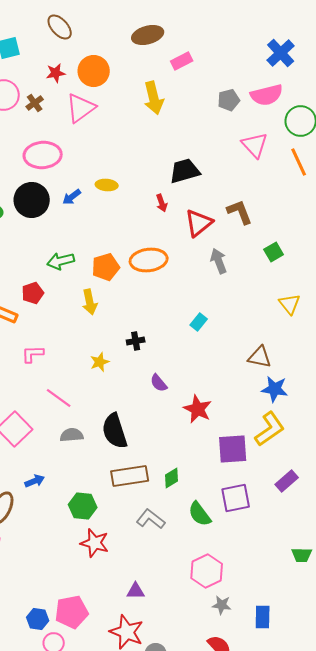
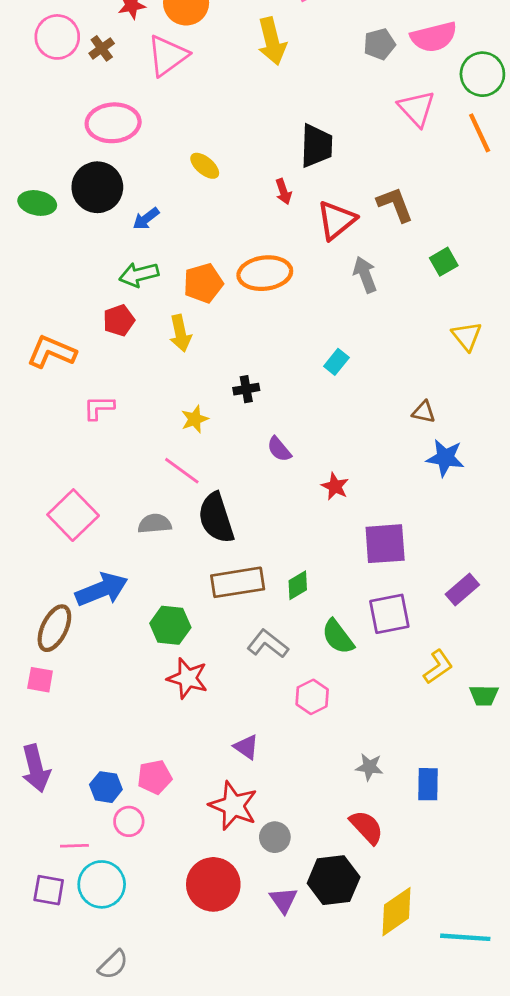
black trapezoid: (185, 171) -> (316, 146), turned 108
yellow ellipse: (107, 185) -> (205, 166), turned 35
blue arrow: (72, 197) -> (146, 219), moved
red pentagon: (33, 293) -> (119, 320), moved
brown triangle: (260, 357) -> (424, 412), size x0.7
pink line: (59, 398) -> (182, 471), moved
red star: (198, 409) -> (335, 486), size x0.7
yellow L-shape: (270, 429) -> (438, 667), moved, size x0.7
blue arrow: (35, 481) -> (102, 590), size x1.8
pink hexagon: (207, 571) -> (312, 697), moved, size x0.7
purple triangle: (136, 591) -> (246, 747), turned 36
pink pentagon: (72, 612) -> (155, 777), size x0.7

